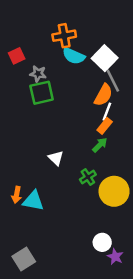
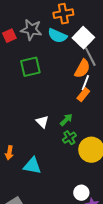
orange cross: (64, 36) -> (63, 14), moved
gray star: (38, 74) -> (31, 30), moved, size x1.5
green arrow: (100, 145) -> (66, 120), moved
cyan triangle: (33, 201) -> (32, 166), moved

